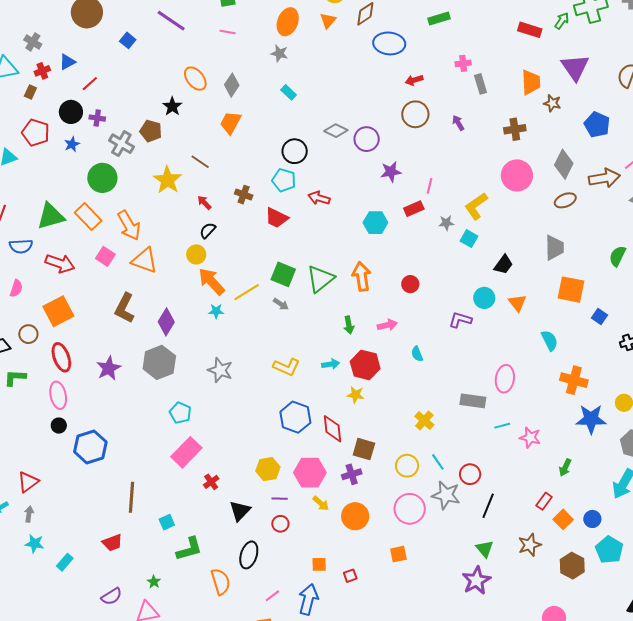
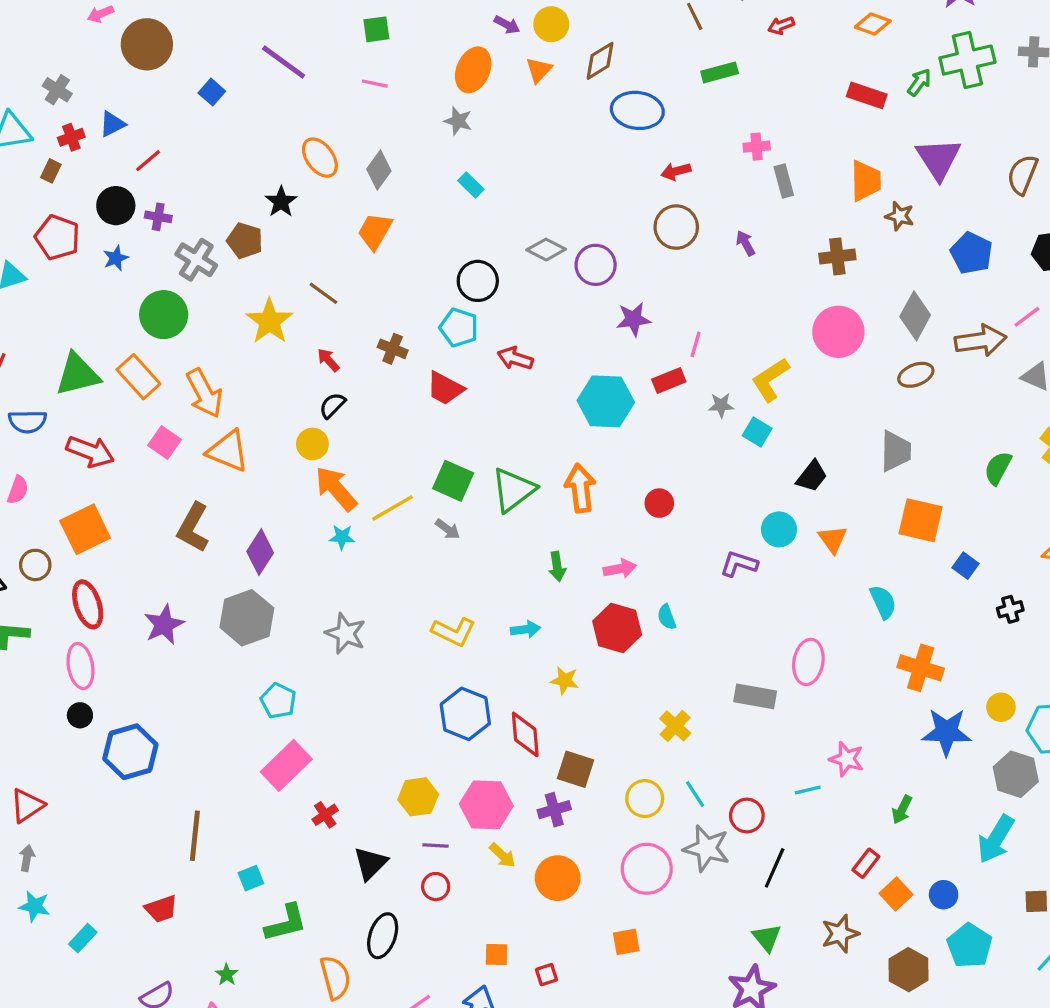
cyan hexagon: (375, 223) -> (606, 401), size x1.4
red hexagon: (365, 365) -> (617, 628), moved
cyan line: (502, 426) -> (808, 790), moved

